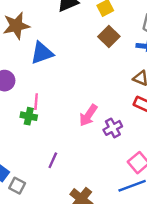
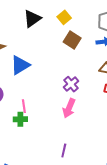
purple cross: (113, 128) -> (71, 84), moved
purple line: (53, 160) -> (64, 150), moved

